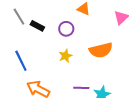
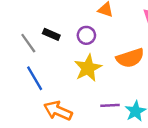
gray line: (19, 17) -> (28, 43), moved
yellow star: (65, 56) -> (88, 68), size x1.6

